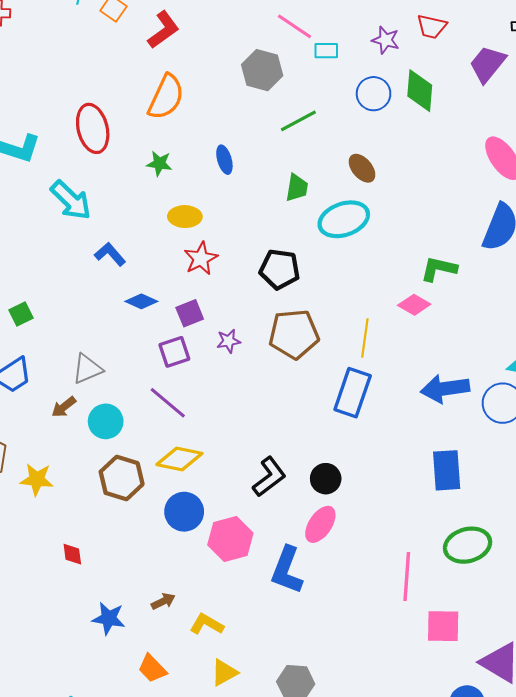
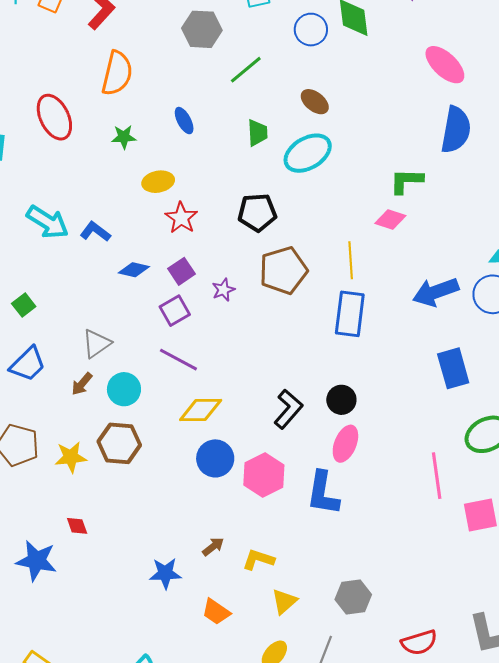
cyan arrow: (71, 200) -> (48, 222), moved
brown hexagon: (122, 478) -> (119, 443), moved
red diamond: (72, 554) -> (77, 526), moved

